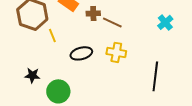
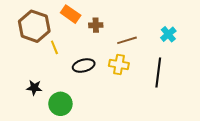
brown line: (112, 22) -> (127, 40), moved, turned -42
black line: (155, 76) -> (158, 73), moved

